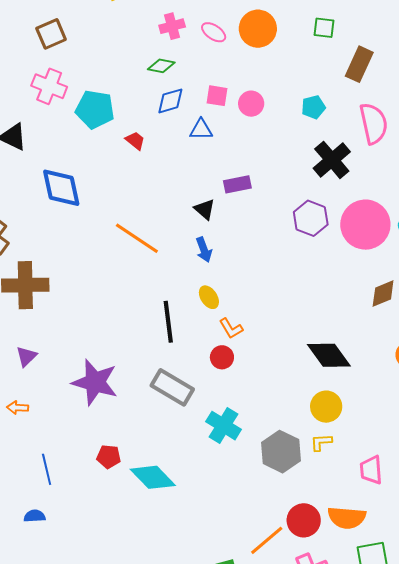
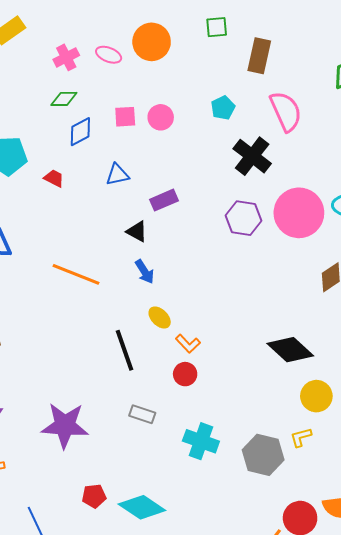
blue triangle: (201, 130) -> (117, 175), moved
gray rectangle: (172, 387) -> (142, 414), size x0.6
yellow circle: (326, 407) -> (316, 396), moved

